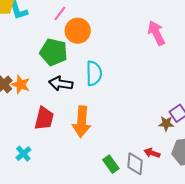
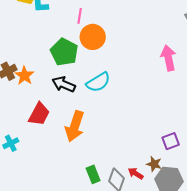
pink line: (60, 13) -> (80, 16), turned -42
cyan semicircle: (94, 73) -> (98, 82), turned 45
brown star: (166, 124) -> (154, 164), moved

